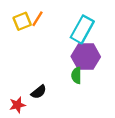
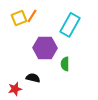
purple hexagon: (86, 57) -> (45, 48), moved
black semicircle: (39, 92) -> (33, 78), turned -128

